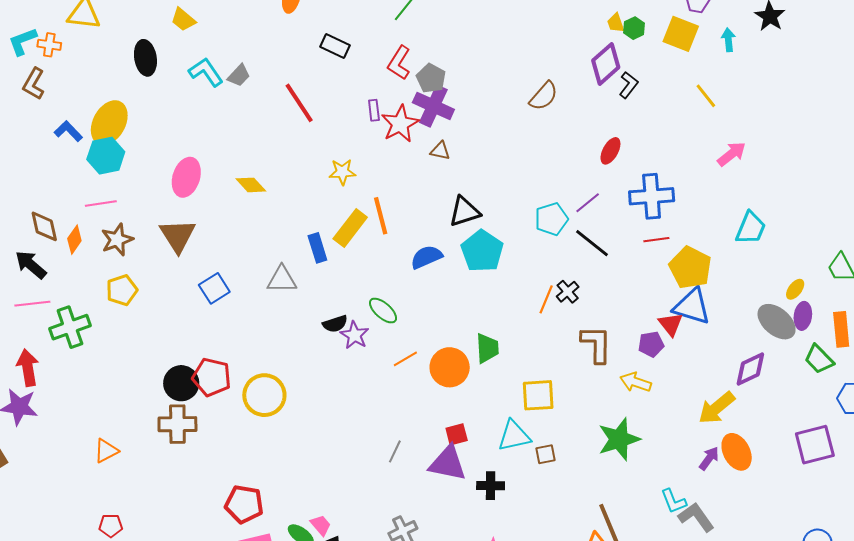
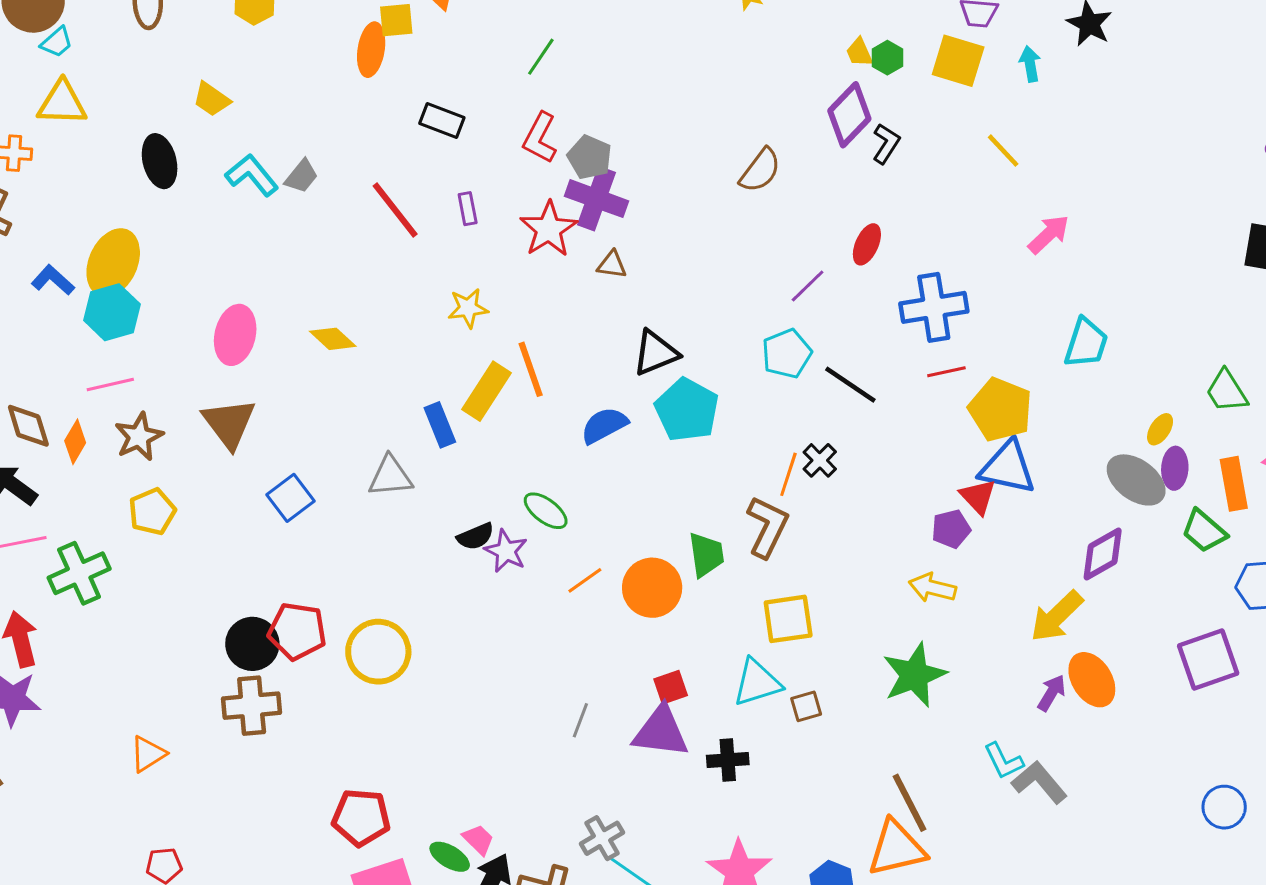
purple rectangle: (374, 110) -> (468, 209), moved
purple line: (588, 203) -> (808, 286), moved
brown L-shape: (596, 344) -> (767, 527), moved, turned 30

